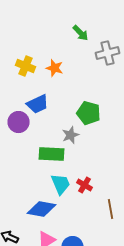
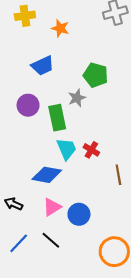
yellow cross: (26, 66) -> (25, 16), moved, turned -30
purple circle: (18, 122) -> (28, 105), moved
green rectangle: (52, 154) -> (57, 118), turned 75

